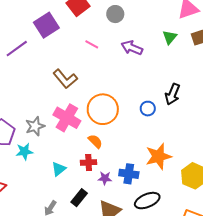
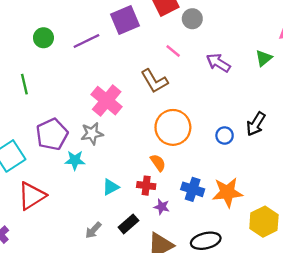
gray circle: (115, 14) -> (192, 19), moved
brown L-shape: (65, 79) -> (154, 81), moved
pink cross: (67, 118) -> (107, 101), moved
blue cross: (129, 174) -> (193, 189), moved

